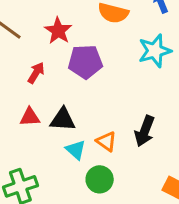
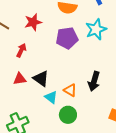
red star: (58, 31) -> (33, 22), turned 30
purple pentagon: (85, 62) -> (67, 38), moved
black triangle: (63, 119) -> (41, 79), turned 36

